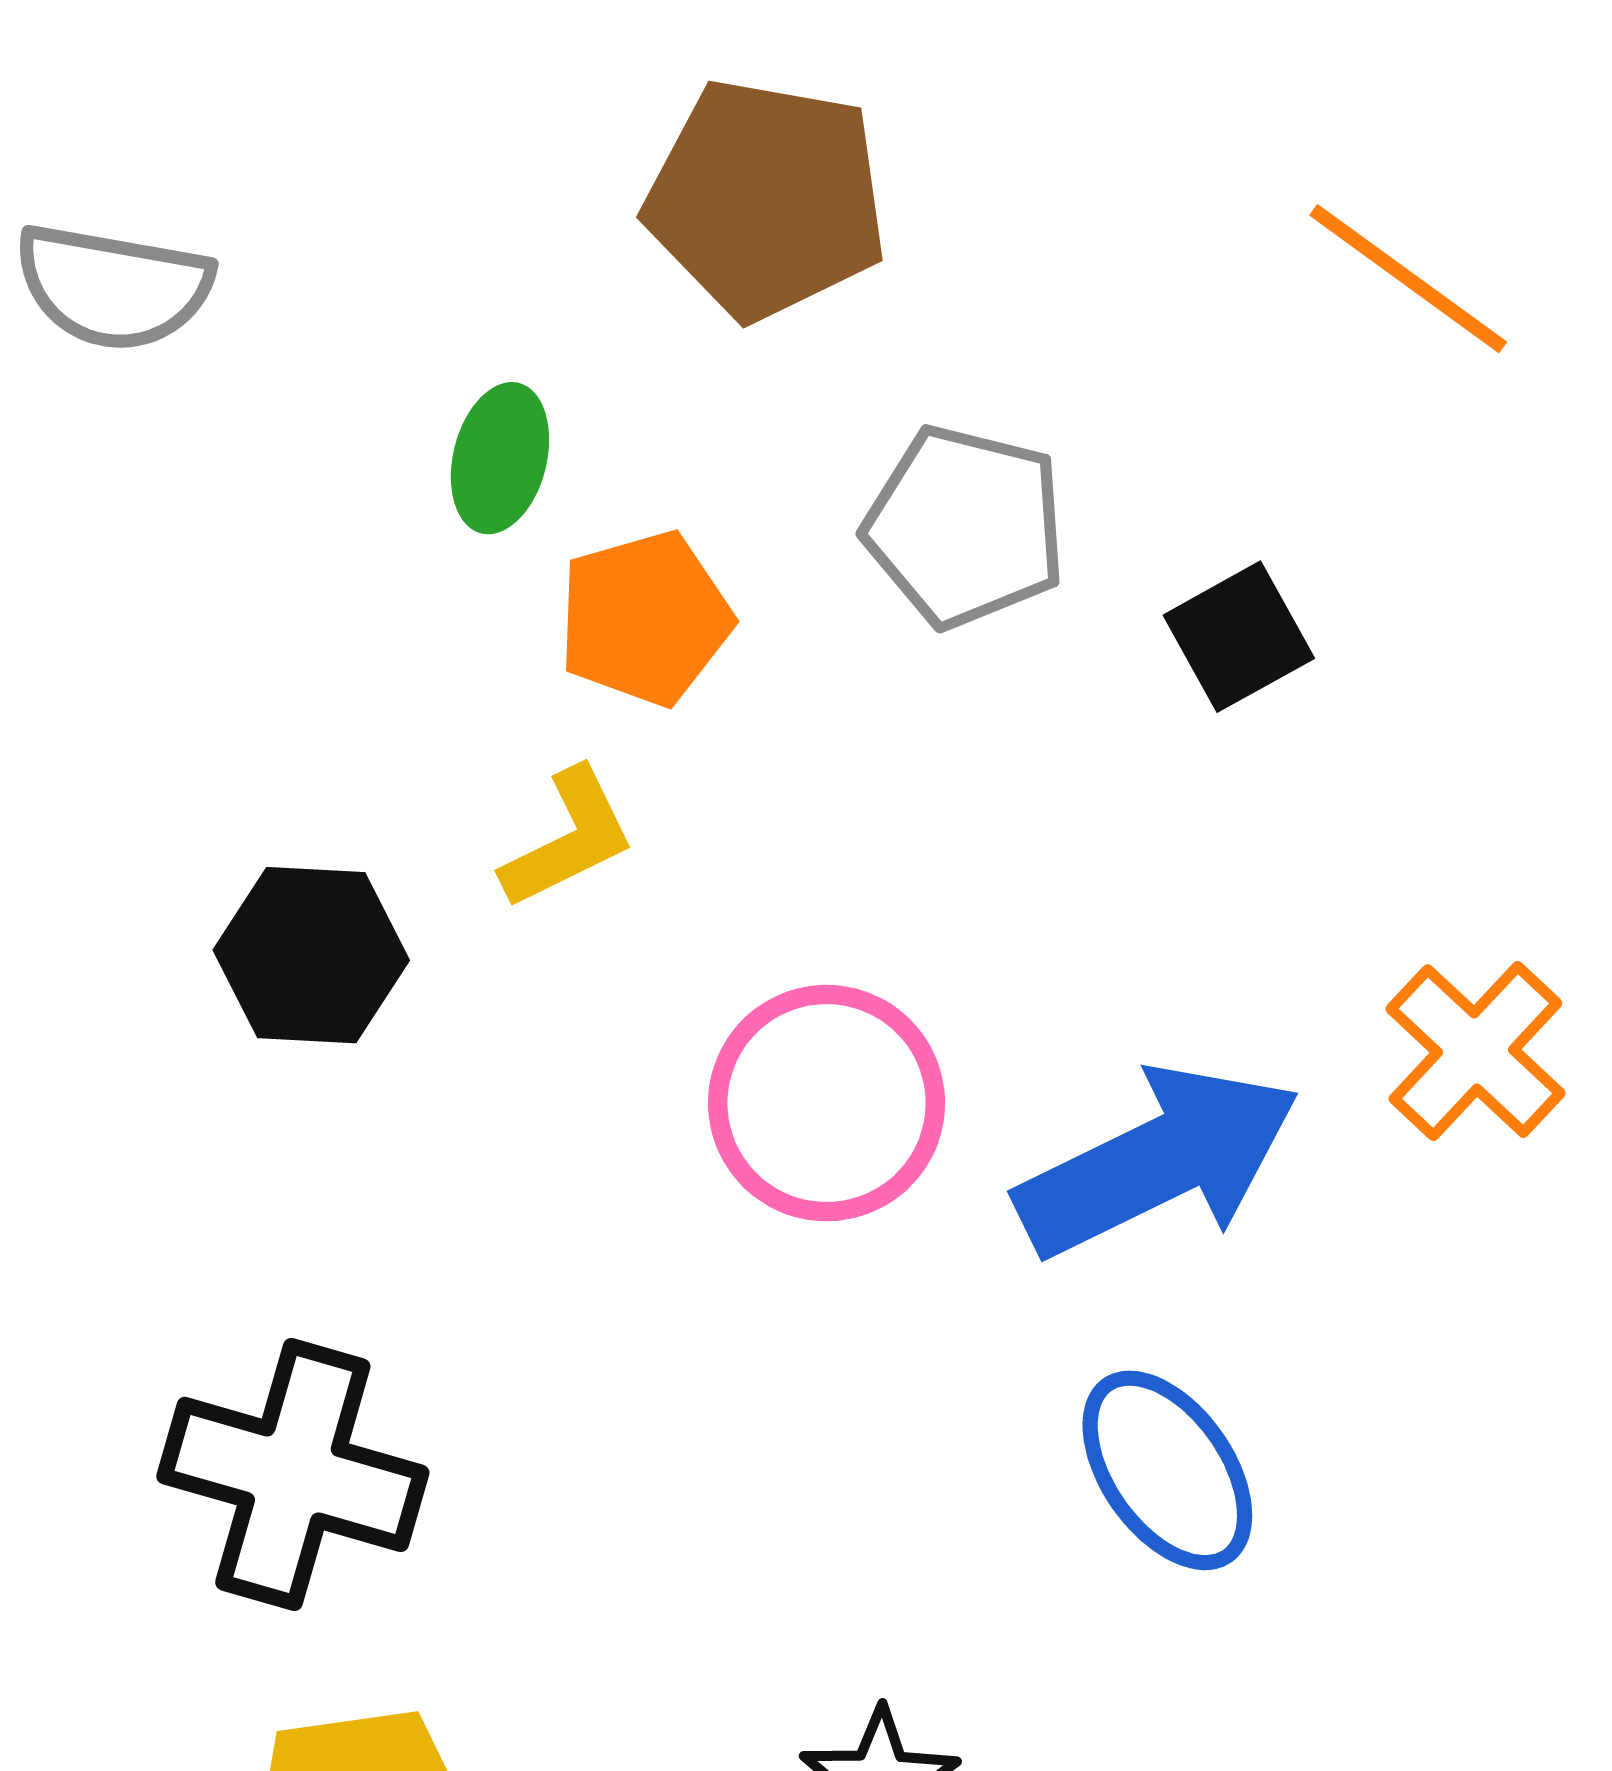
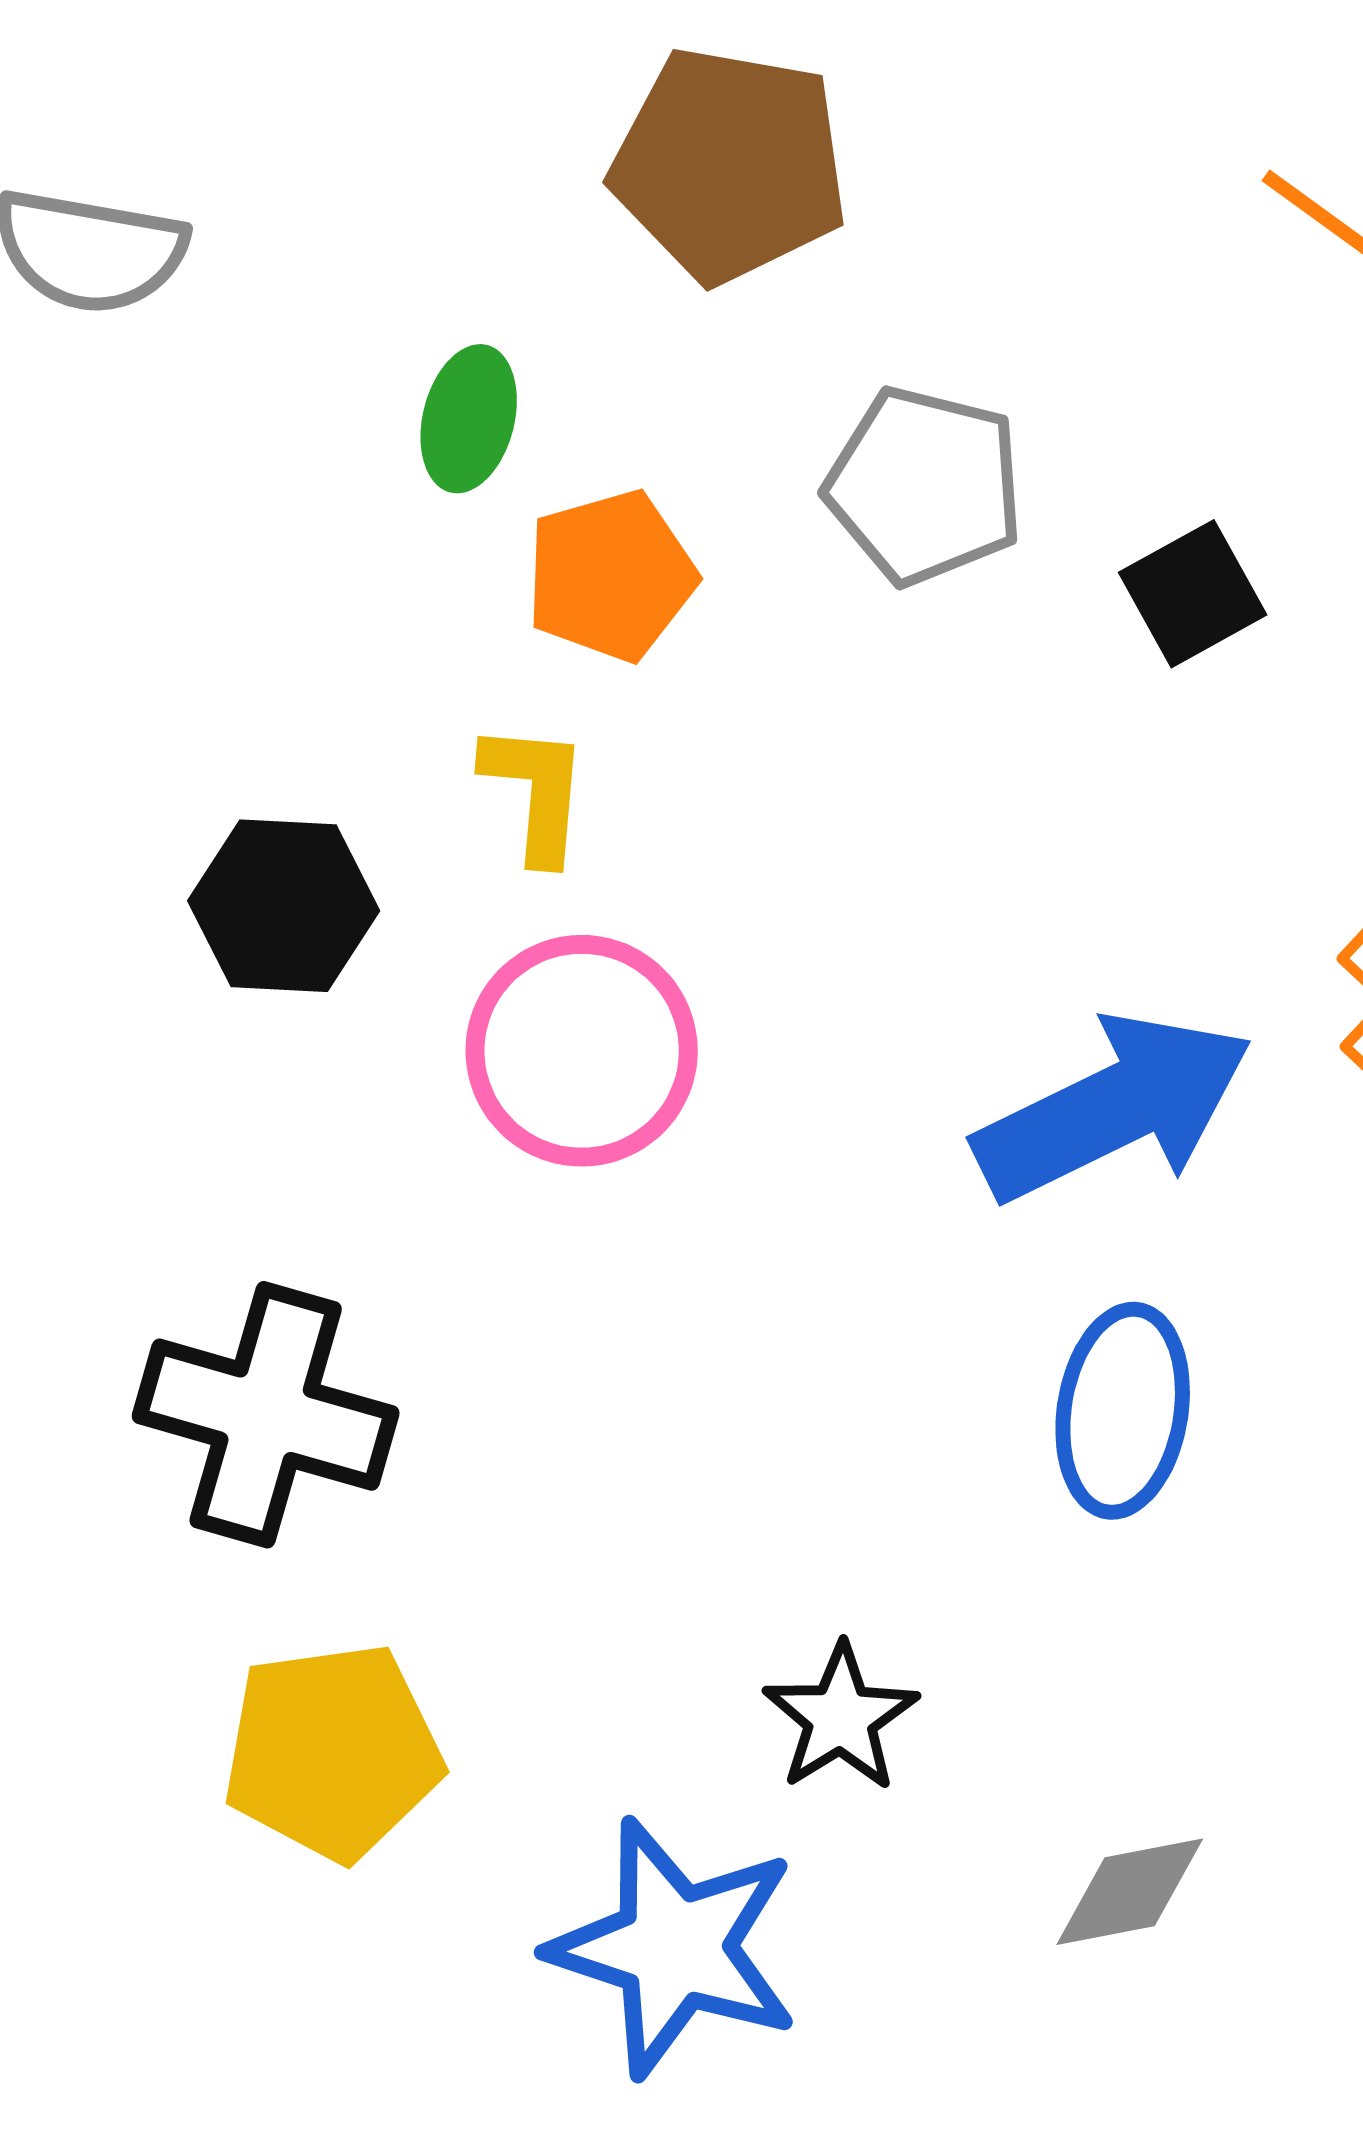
yellow L-shape: (568, 839) -> (536, 792), turned -59
pink circle: (827, 1103) -> (582, 1051), moved
blue ellipse: (1167, 1470) -> (1123, 1411), turned 44

